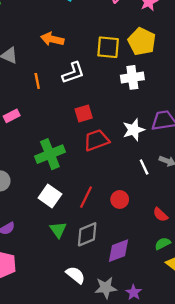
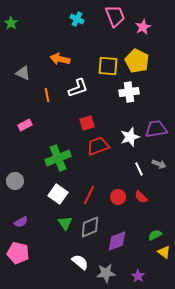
red semicircle: (160, 215) -> (141, 197), moved
purple star: (134, 292) -> (138, 276), moved

